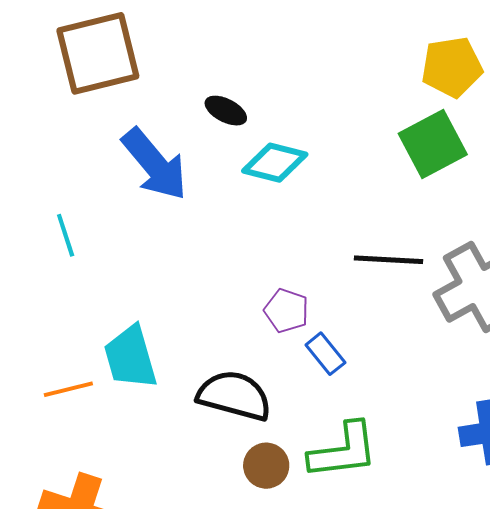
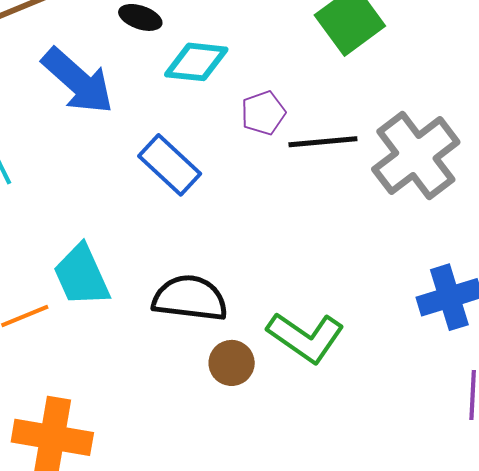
purple pentagon: (286, 311) -> (263, 113), moved, turned -30
blue rectangle: (325, 354) -> (170, 165), moved, size x1.5
green L-shape: (343, 451) -> (306, 337), turned 50

